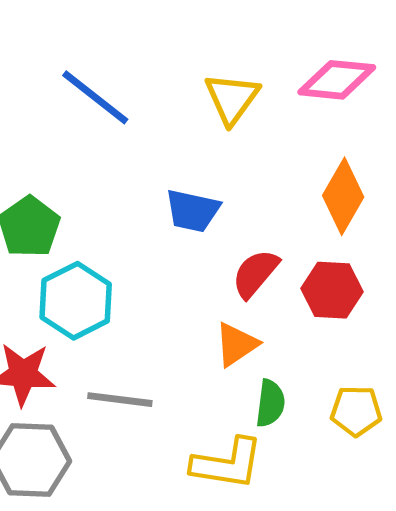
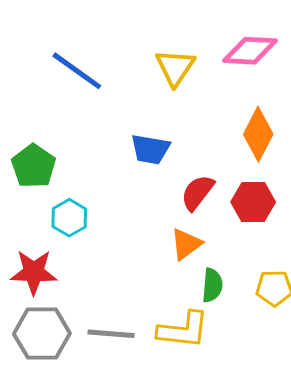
cyan hexagon: (76, 301) -> (69, 218), size x0.7
gray line: (120, 400) -> (111, 334), moved

